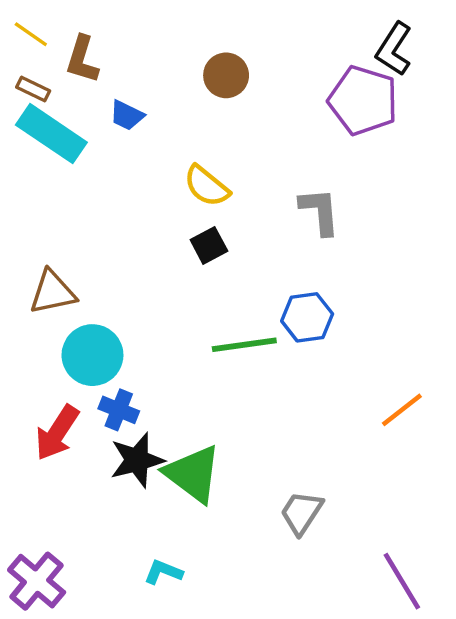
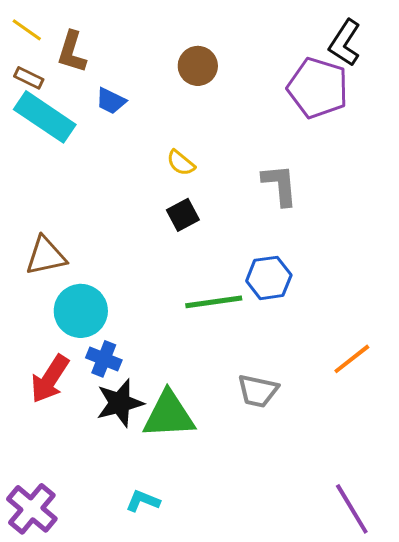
yellow semicircle: (207, 186) -> (181, 163), size x0.7
green triangle: (193, 474) -> (169, 415), turned -40
gray trapezoid: (301, 513) -> (258, 391), moved, turned -111

